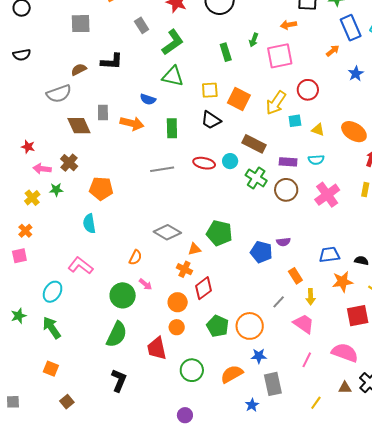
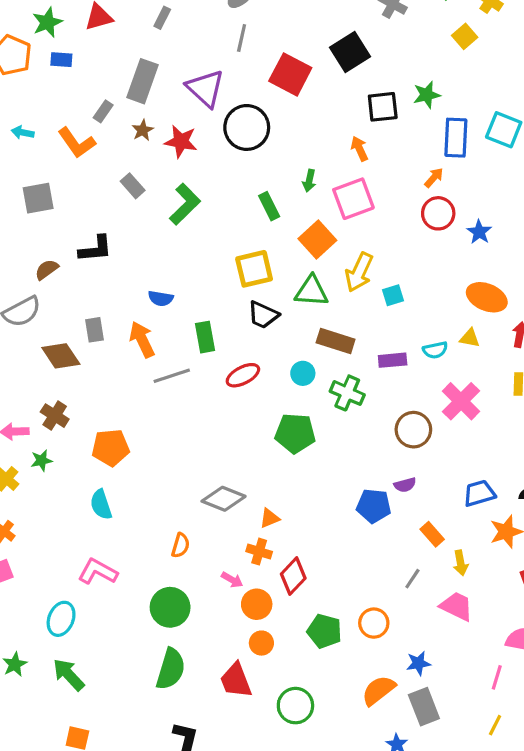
orange arrow: (289, 25) -> (359, 149), turned 84
blue rectangle: (351, 28) -> (456, 138), turned 35
blue star: (356, 74) -> (479, 232), moved
green triangle: (173, 76) -> (312, 291), moved
yellow square: (210, 90) -> (254, 269), size x1.4
red circle: (308, 90) -> (438, 213), moved
orange square: (239, 99) -> (317, 239), moved, turned 30
orange arrow: (132, 123) -> (142, 339), turned -120
yellow triangle: (318, 130) -> (470, 338), moved
red ellipse: (204, 163) -> (243, 375), moved, turned -30
gray line: (162, 169) -> (172, 376), moved
brown circle: (286, 190) -> (413, 430), moved
green pentagon: (219, 233) -> (295, 433), moved
pink arrow: (146, 284) -> (232, 580), moved
orange circle: (250, 326) -> (374, 623), size x0.7
blue star: (259, 356) -> (418, 663), moved
pink line: (307, 360) -> (497, 677), moved
orange semicircle: (232, 374) -> (378, 690), moved

